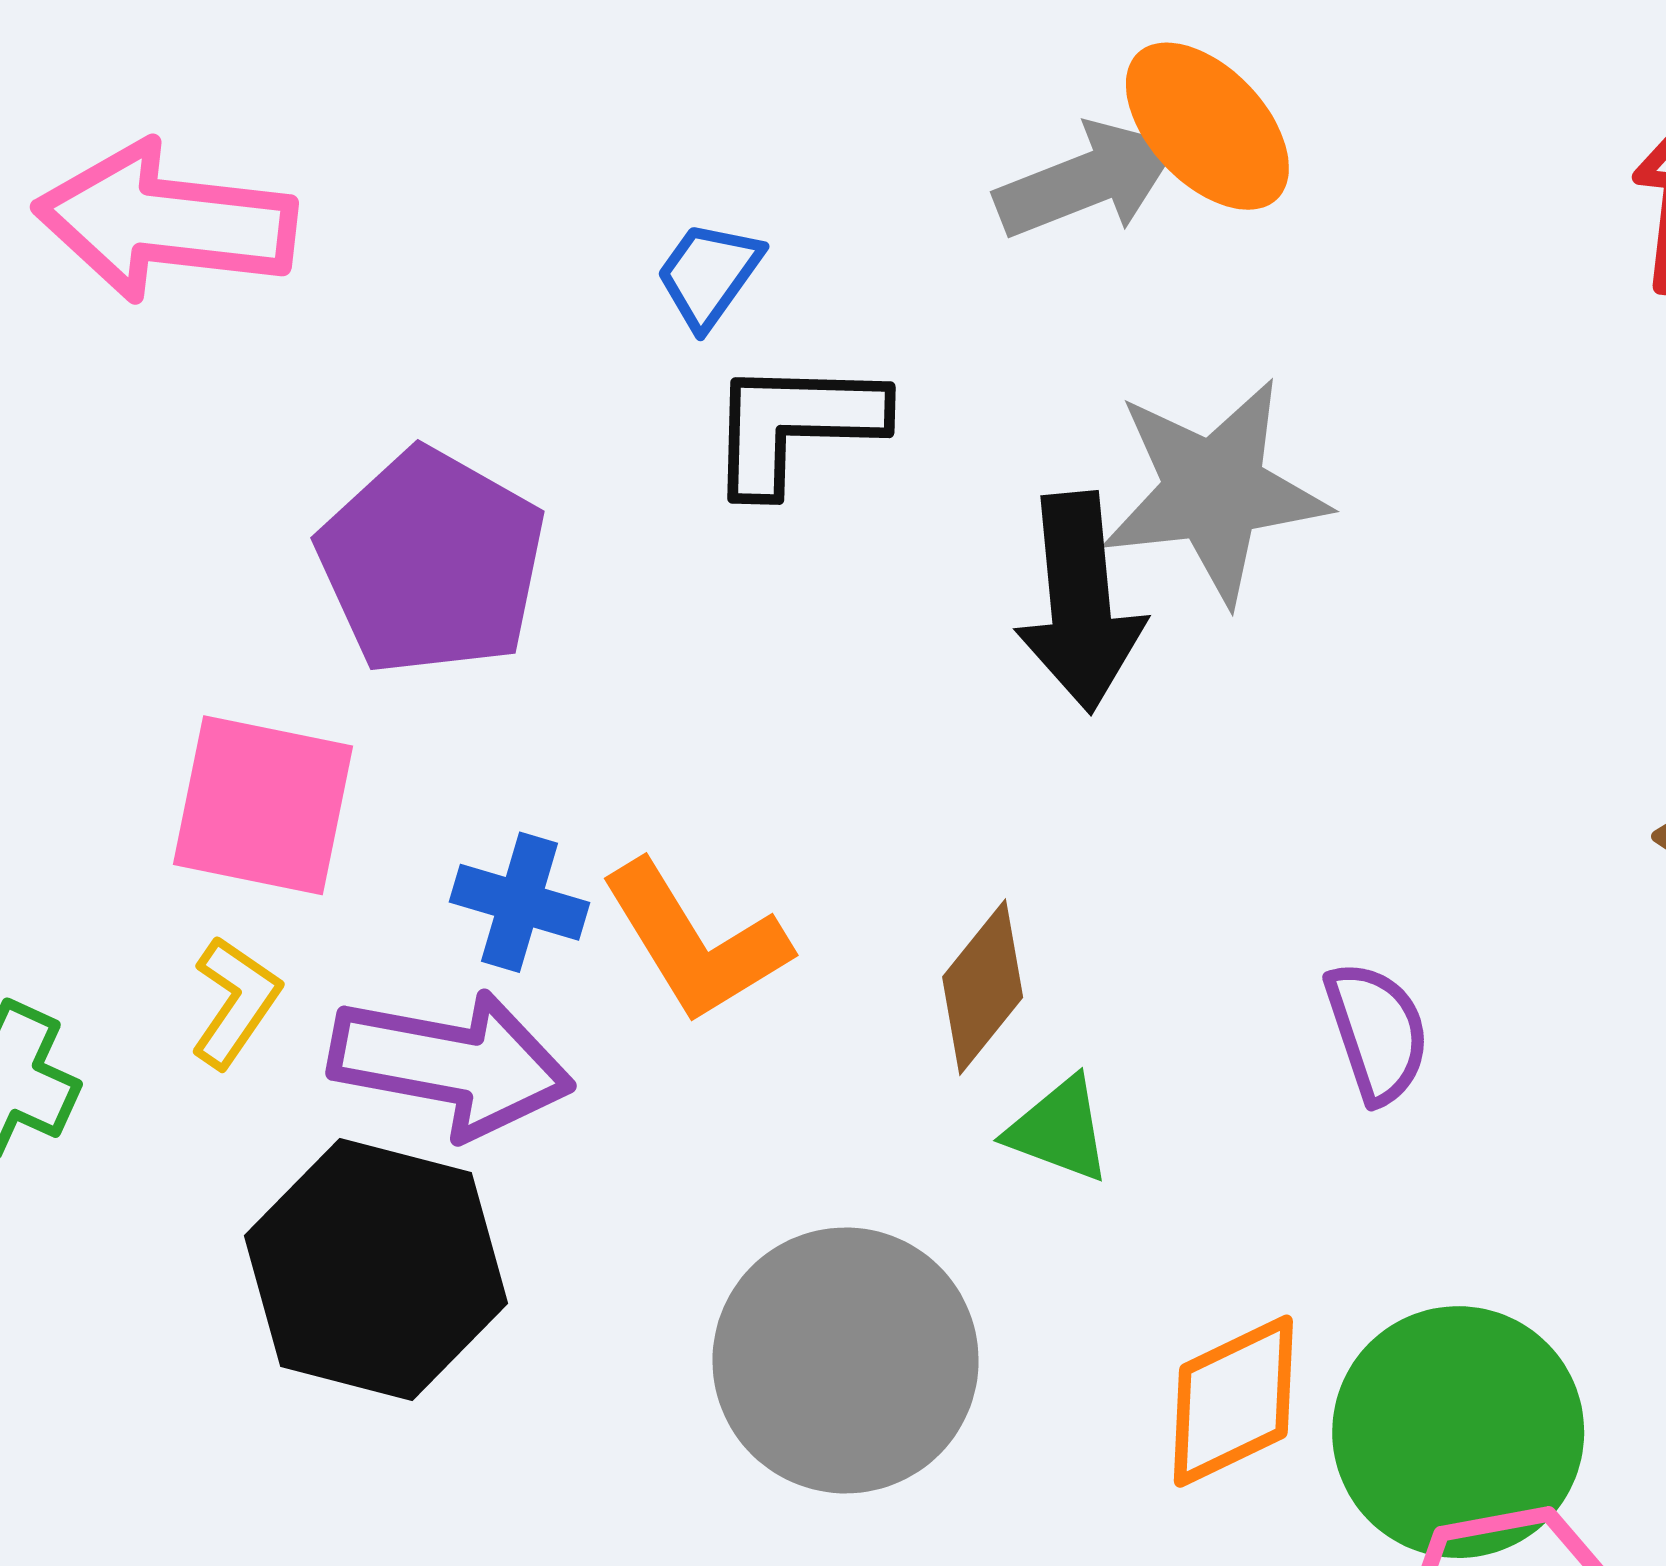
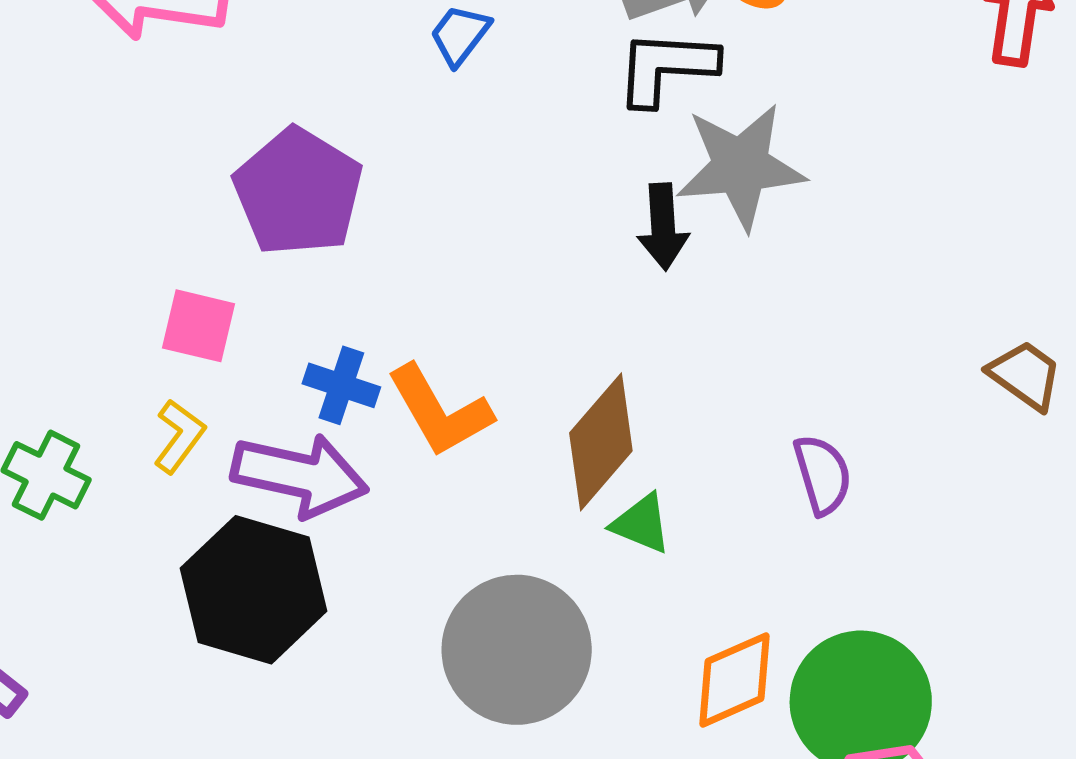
black L-shape: (795, 425) -> (666, 67), moved
black arrow: (1080, 602) -> (663, 227), size x0.7
pink square: (263, 805) -> (199, 326), size x0.7
brown diamond: (983, 987) -> (601, 442), size x1.4

